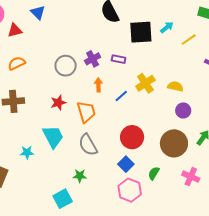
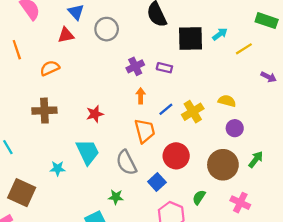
red triangle: (15, 30) -> (66, 35), moved
gray circle: (66, 66) -> (107, 29), moved
yellow cross: (145, 83) -> (193, 112), moved
orange trapezoid: (86, 112) -> (145, 131), moved
blue square: (126, 164) -> (157, 182), moved

